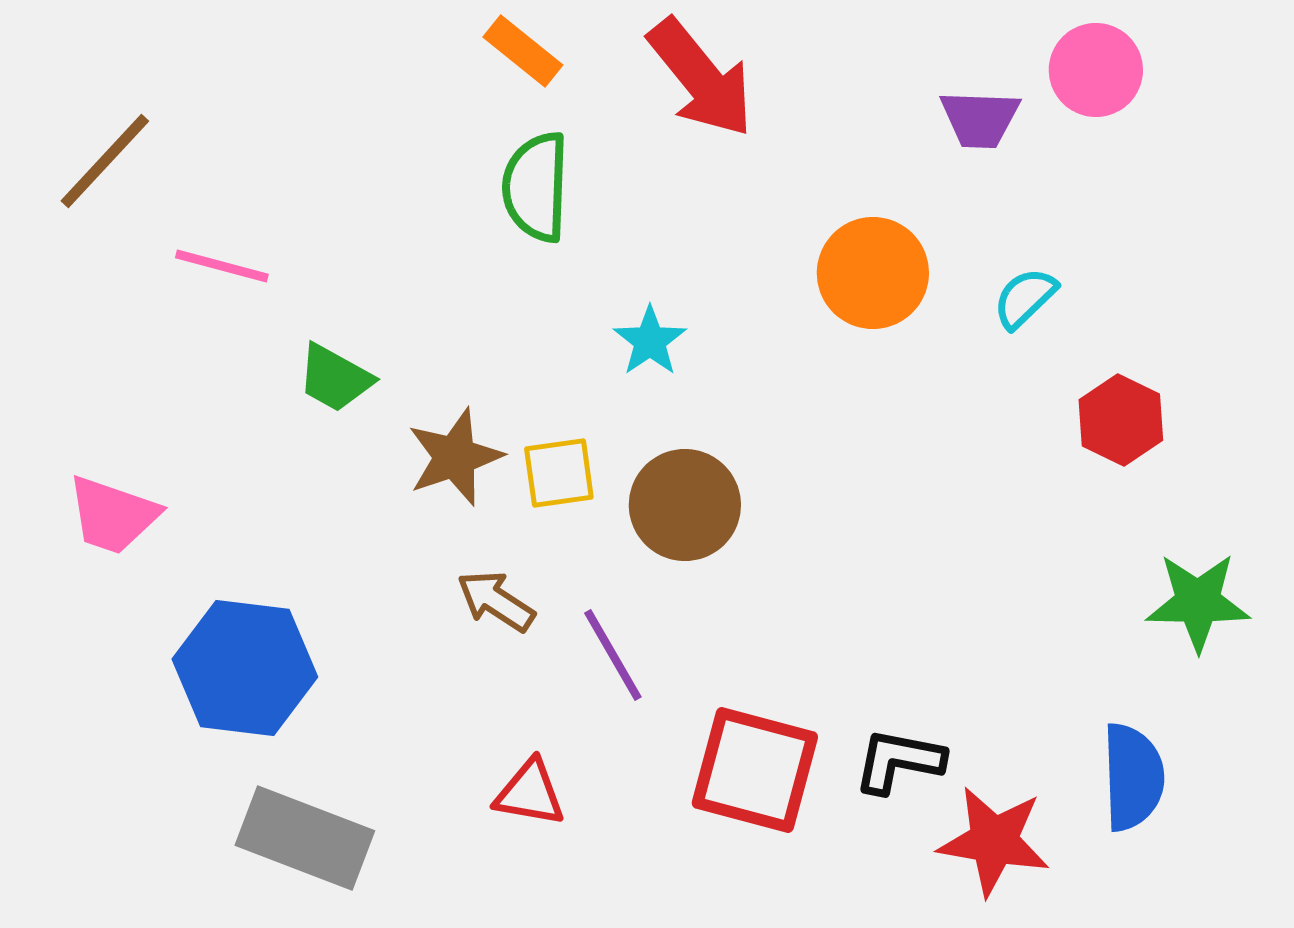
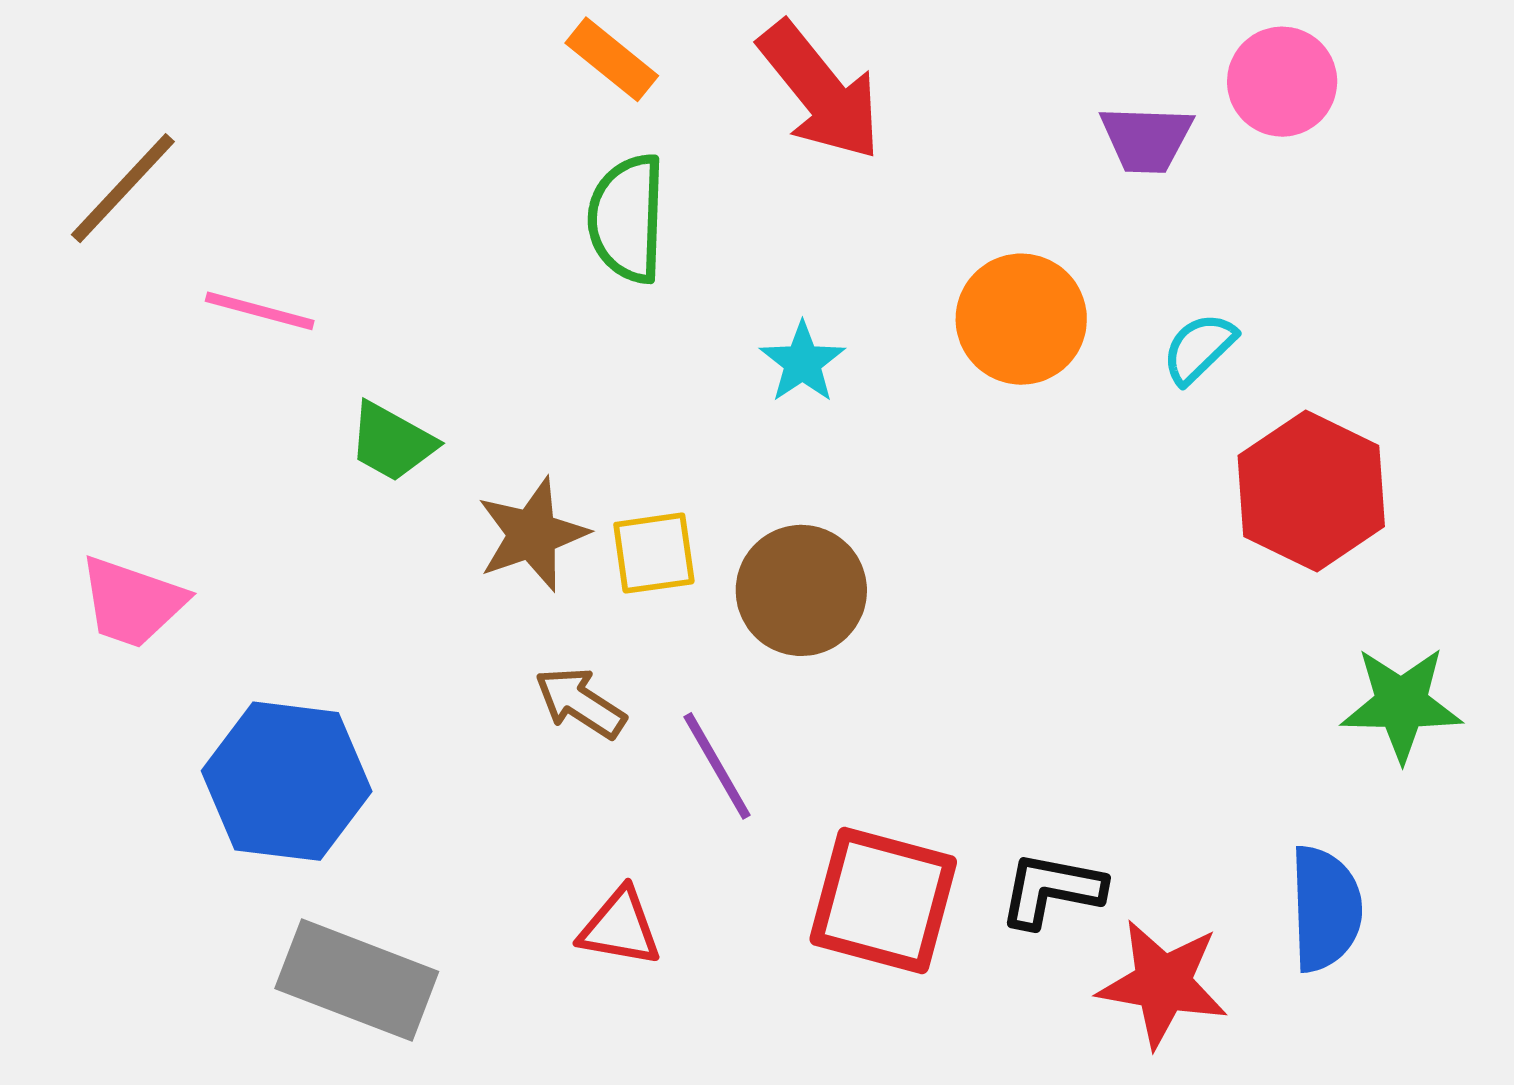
cyan star: (650, 341) -> (802, 362), moved
red hexagon: (1121, 420) -> (1311, 491), size x1.5

